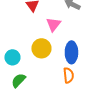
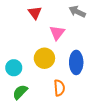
orange semicircle: (68, 75) -> (59, 88), moved

